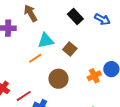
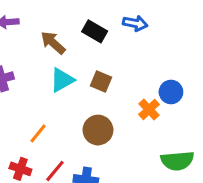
brown arrow: (30, 13) -> (53, 43), moved
orange line: (35, 58) -> (38, 133), moved

